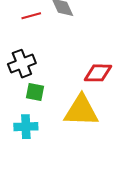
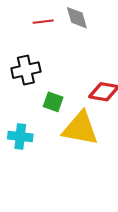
green square: (35, 92) -> (53, 102), moved

